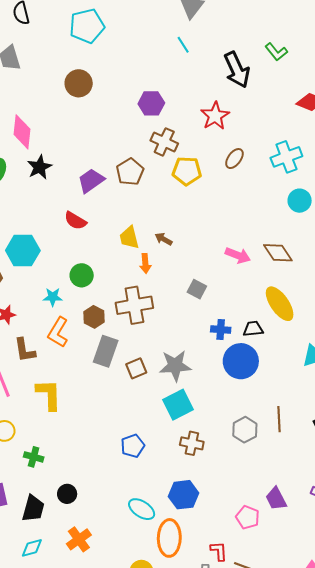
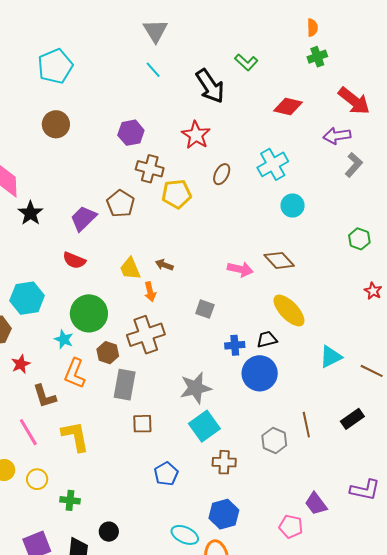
green circle: (82, 275) -> (89, 313), size x1.6
cyan star: (53, 297) -> (64, 339), turned 30
brown square: (136, 368) -> (142, 424), moved, turned 30

